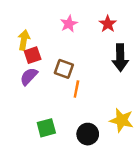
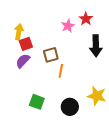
pink star: (69, 24) -> (68, 26), moved
brown square: (64, 69) -> (51, 55), turned -35
green square: (46, 128) -> (37, 102), turned 35

